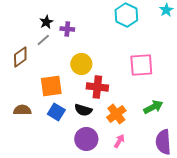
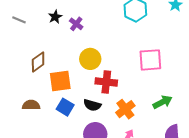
purple cross: (67, 29) -> (76, 24), turned 32
gray line: (43, 40) -> (19, 20), moved, turned 64
brown diamond: (20, 57) -> (38, 62), moved

